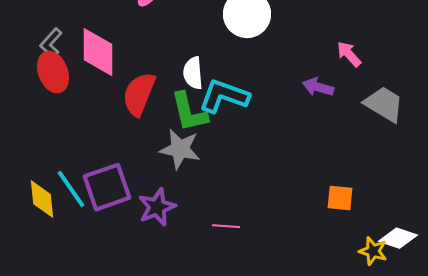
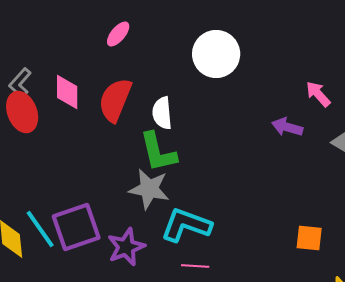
pink diamond: (98, 52) -> (67, 92), size x0.7
red semicircle: (139, 94) -> (115, 100), moved
cyan L-shape: (224, 96) -> (186, 225), moved

